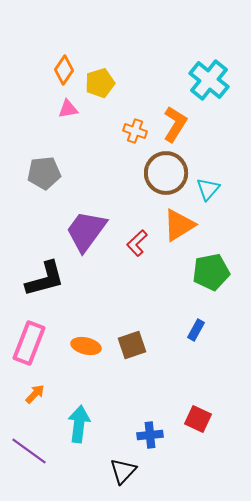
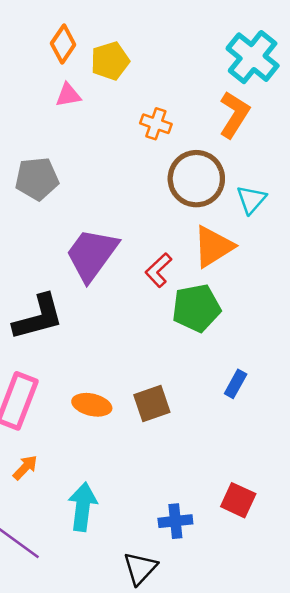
orange L-shape: (175, 124) -> (234, 115), moved
green pentagon: (211, 272) -> (196, 308), moved

